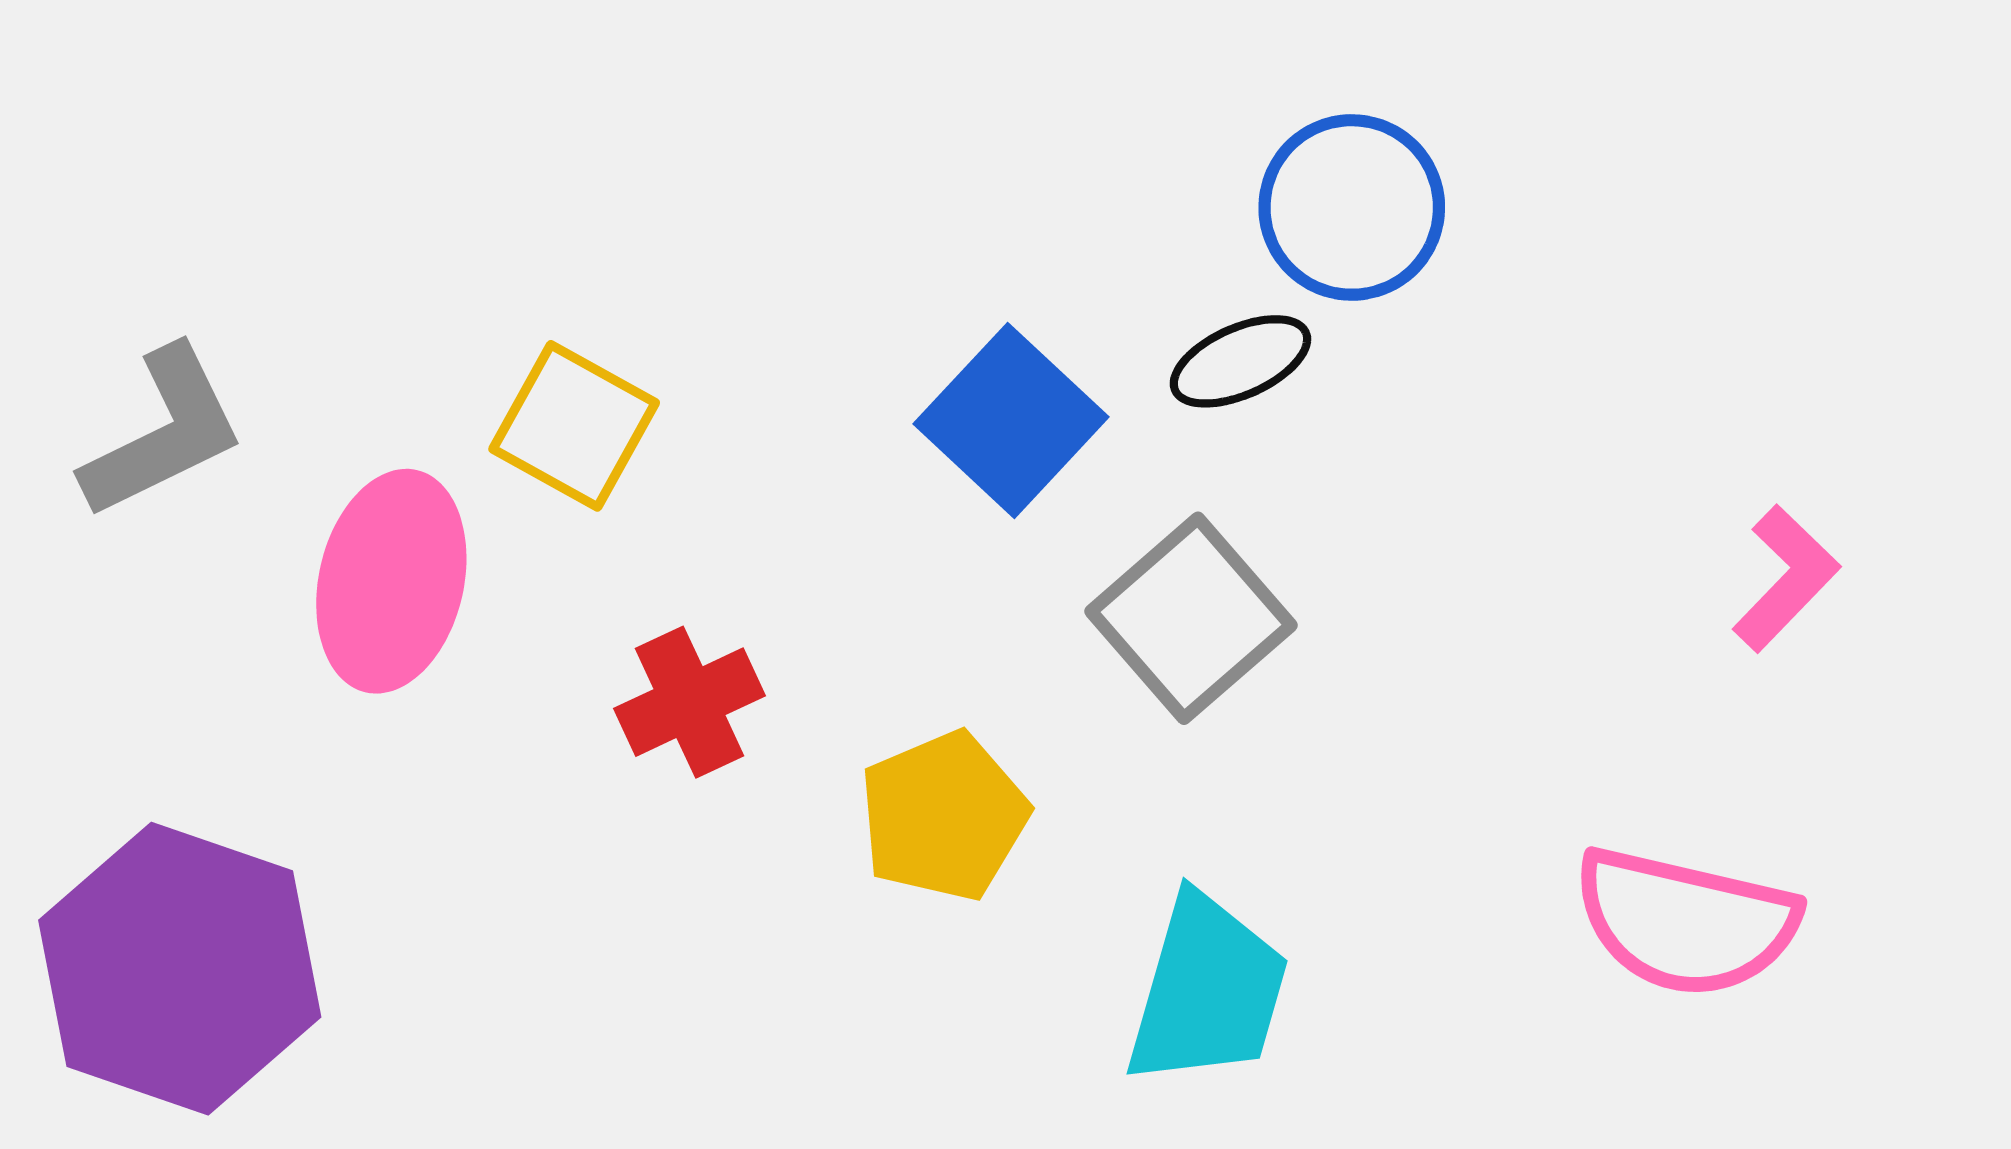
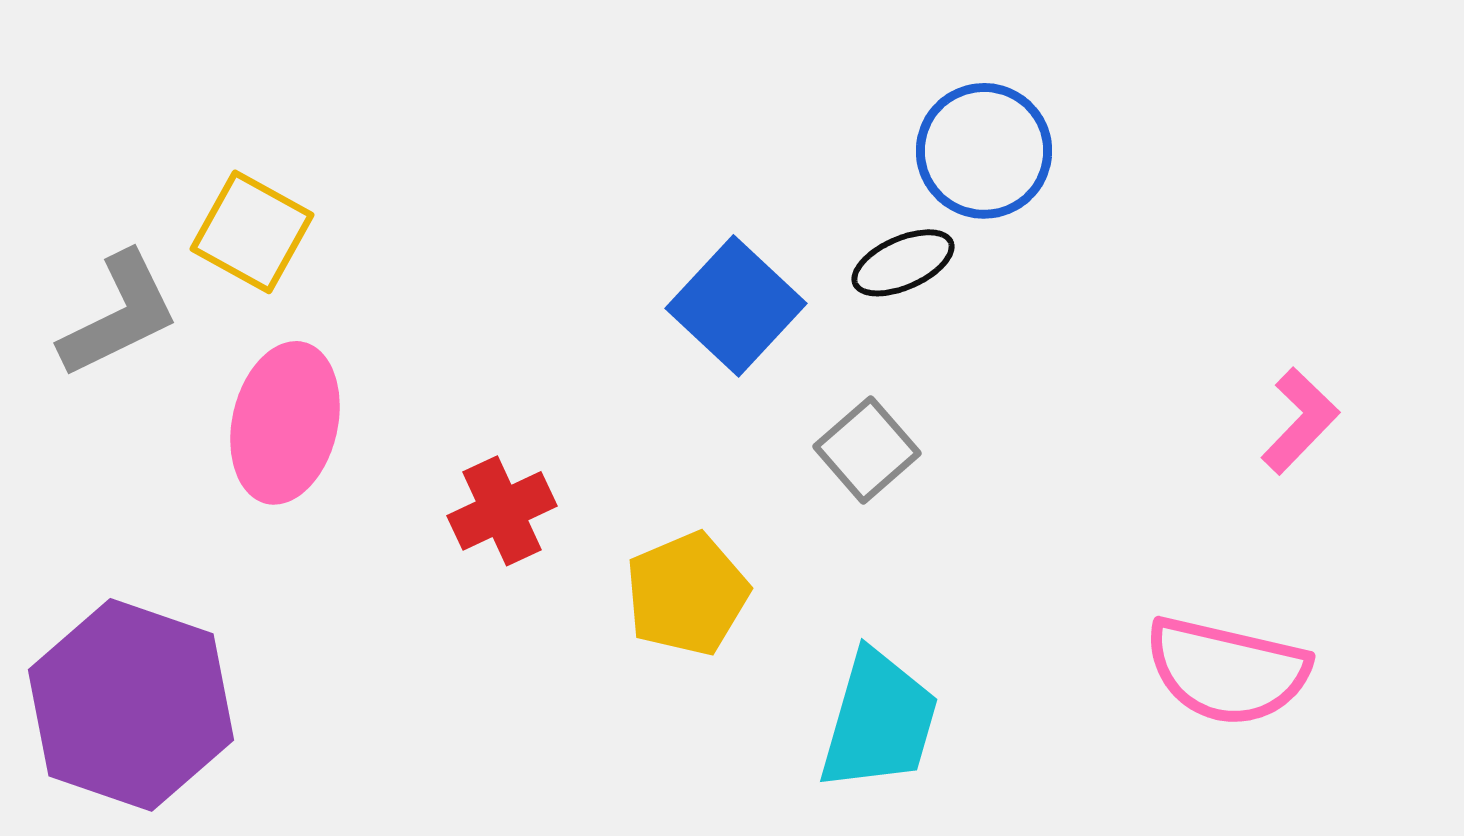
yellow square: (574, 426) -> (252, 232), moved
gray square: (1191, 618) -> (867, 450), size x0.7

